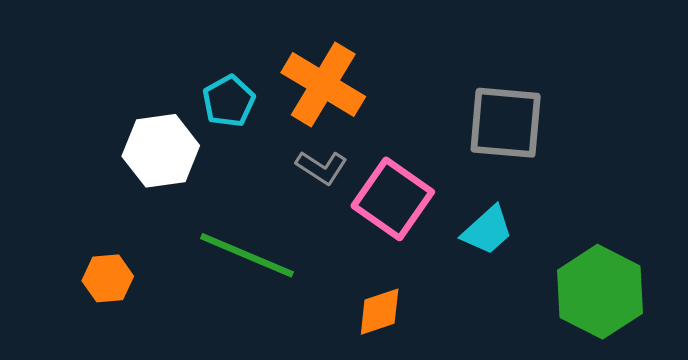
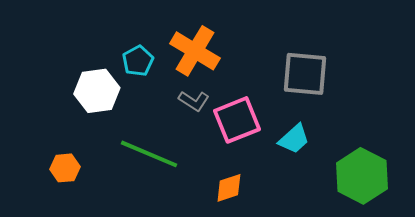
pink square: (393, 199) -> (237, 120), turned 33

